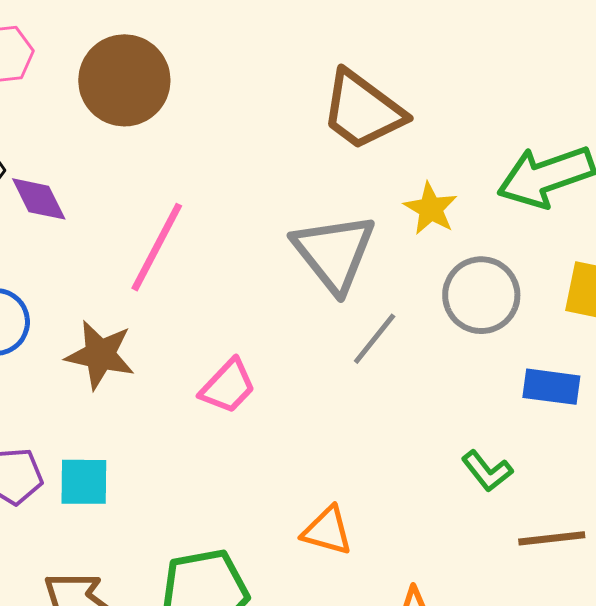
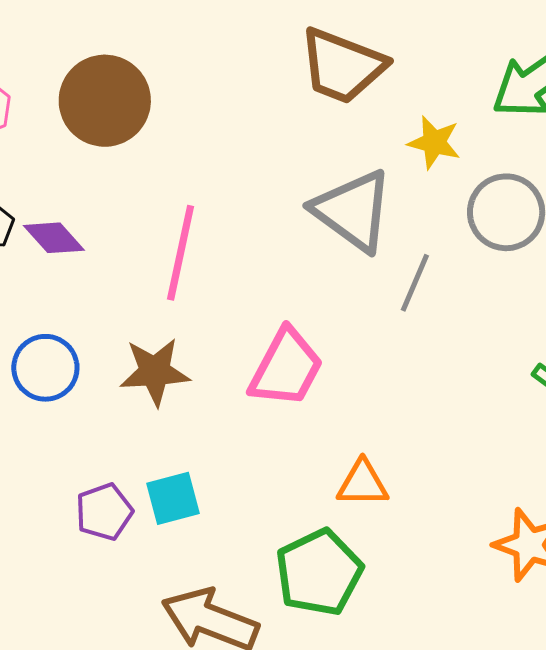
pink trapezoid: (228, 386) -> (286, 368), size x1.4
orange triangle: (327, 531) -> (363, 483), moved

